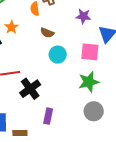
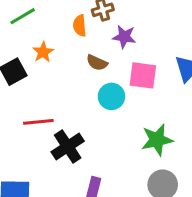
purple star: (83, 16) -> (124, 37), moved
pink square: (90, 52) -> (143, 75), moved

